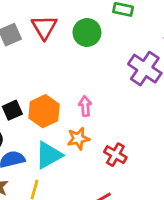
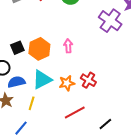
orange star: (78, 139) -> (67, 83), moved

